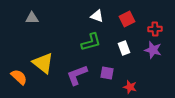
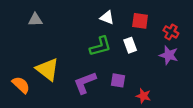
red square: (127, 19) -> (140, 21), turned 35
red cross: (155, 29) -> (171, 32), turned 32
white rectangle: (124, 48) -> (130, 45), moved

